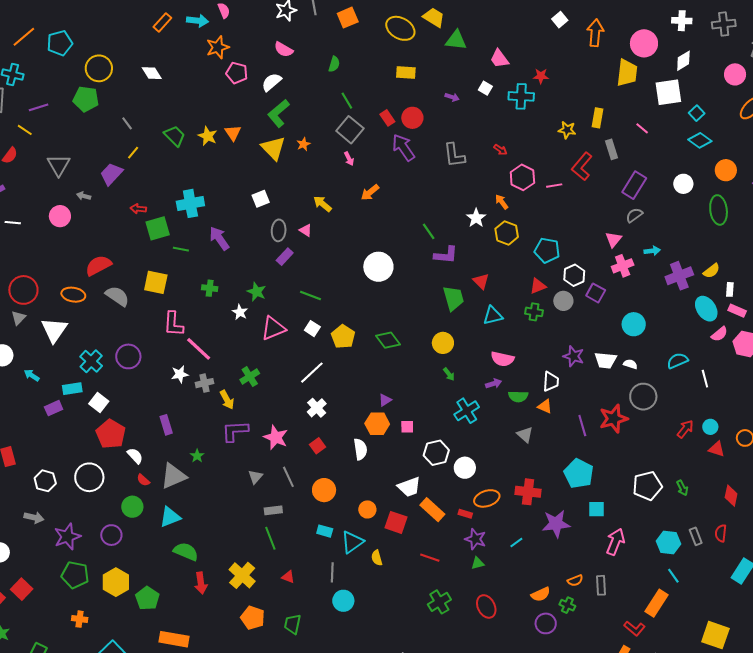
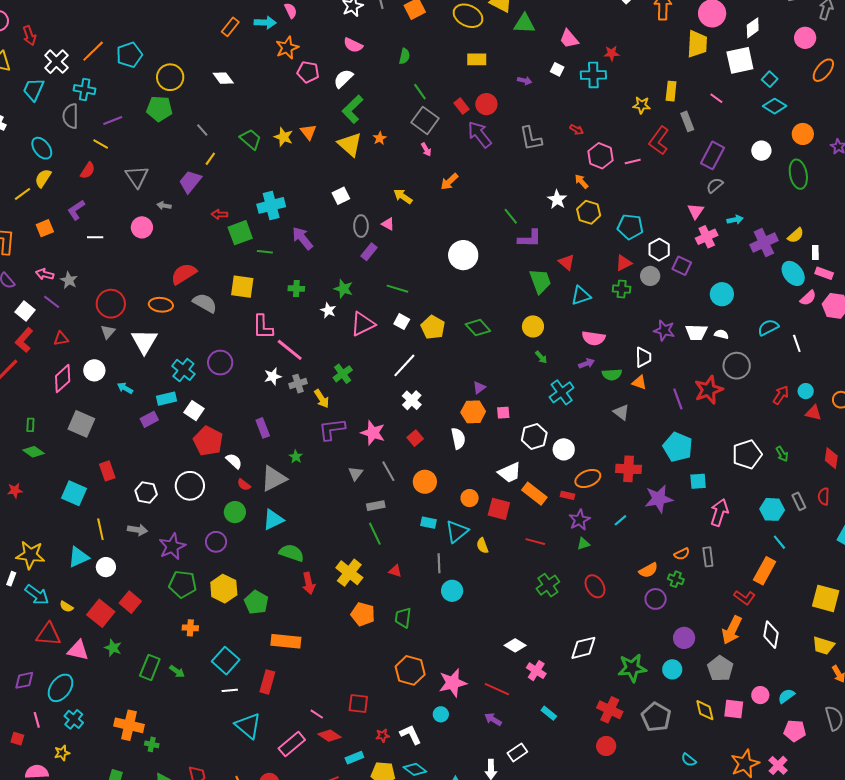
purple star: (475, 539) -> (579, 520), turned 30

